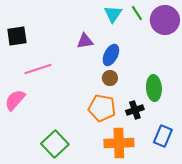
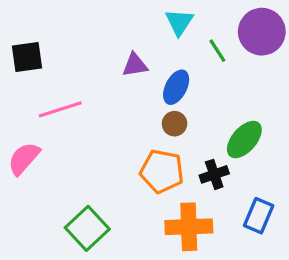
green line: (137, 13) -> (217, 51), moved
green ellipse: (154, 88) -> (244, 140), turned 45

